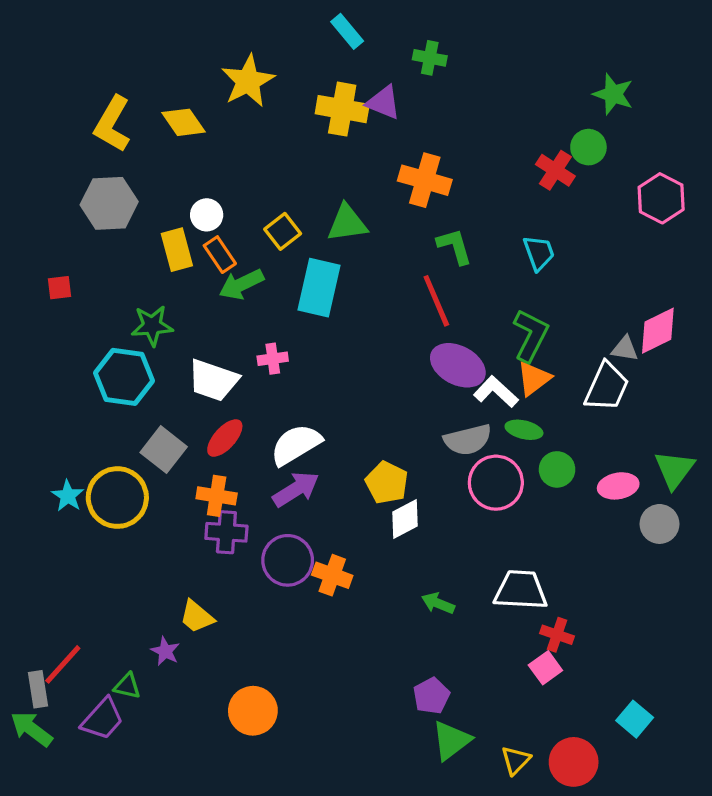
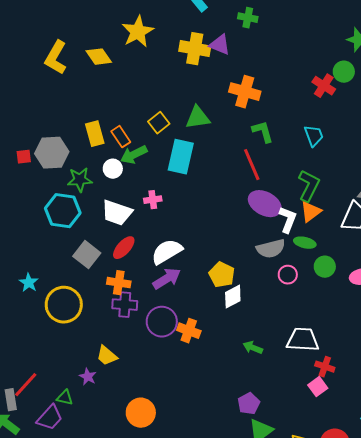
gray hexagon: (109, 203) -> (52, 153), moved
white circle: (207, 215) -> (113, 169), moved
white L-shape: (496, 392) -> (288, 220), turned 68
pink circle: (496, 483) -> (288, 275), size x0.6
yellow circle: (117, 498) -> (64, 305), moved

